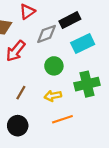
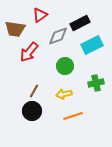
green cross: (87, 84) -> (96, 83), size x0.7
black circle: (18, 126) -> (32, 111), moved

